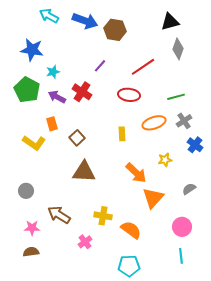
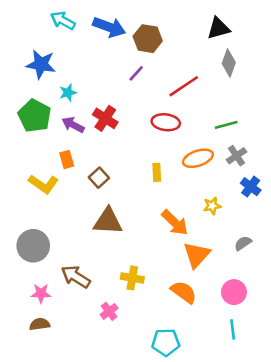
purple line: (100, 66) -> (136, 73), moved
gray circle: (26, 191) -> (33, 246), size x1.6
orange semicircle: (131, 230) -> (184, 292), moved

